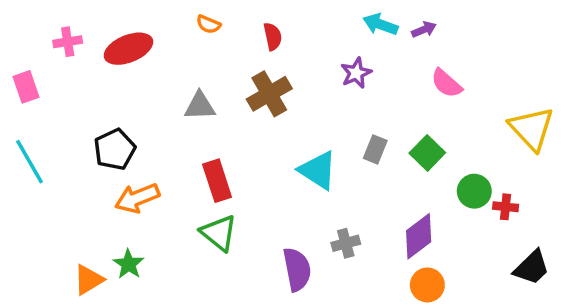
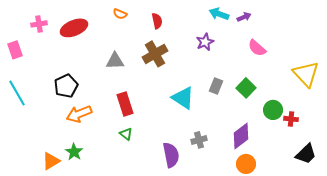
green triangle: (219, 233) -> (126, 134), size x0.6

